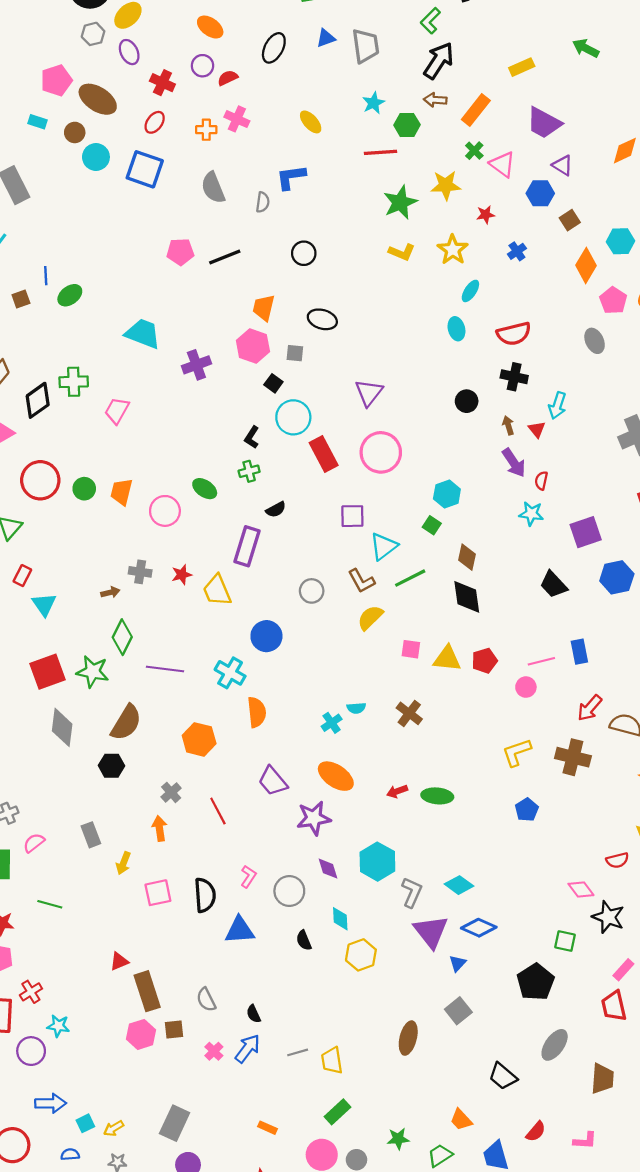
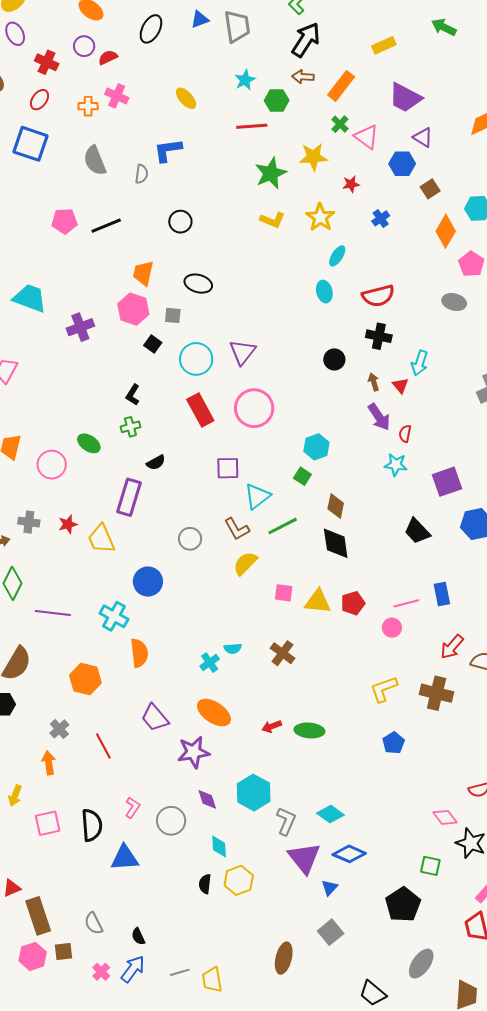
gray ellipse: (595, 341) -> (454, 302), turned -50
cyan circle: (293, 417) -> (196, 359), moved
black semicircle: (304, 940) -> (205, 884), moved, turned 30

